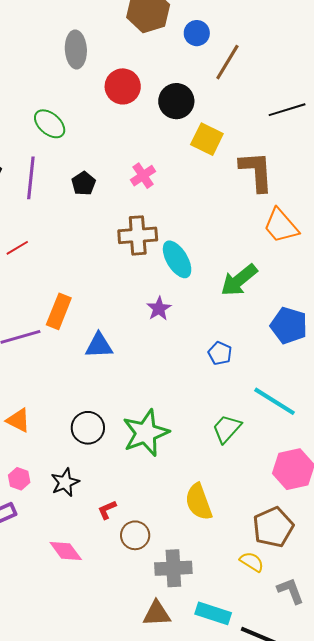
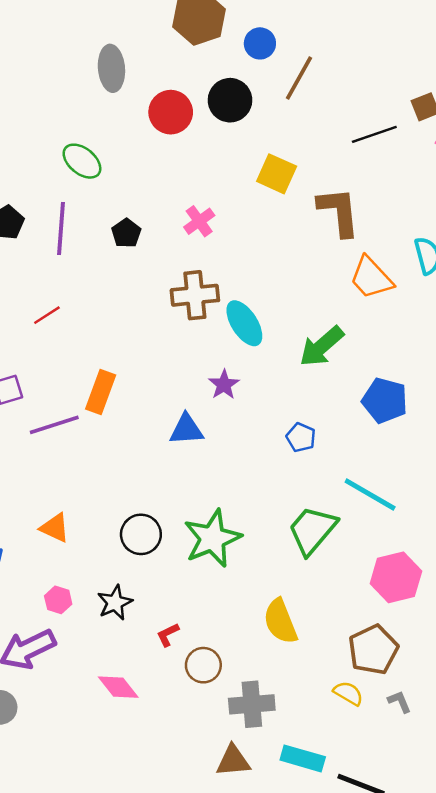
black circle: (176, 101) -> (230, 100), moved
blue triangle: (99, 346) -> (186, 429), moved
green trapezoid: (227, 429) -> (312, 530), size x1.4
gray L-shape: (291, 591) -> (399, 702), moved, size x0.7

